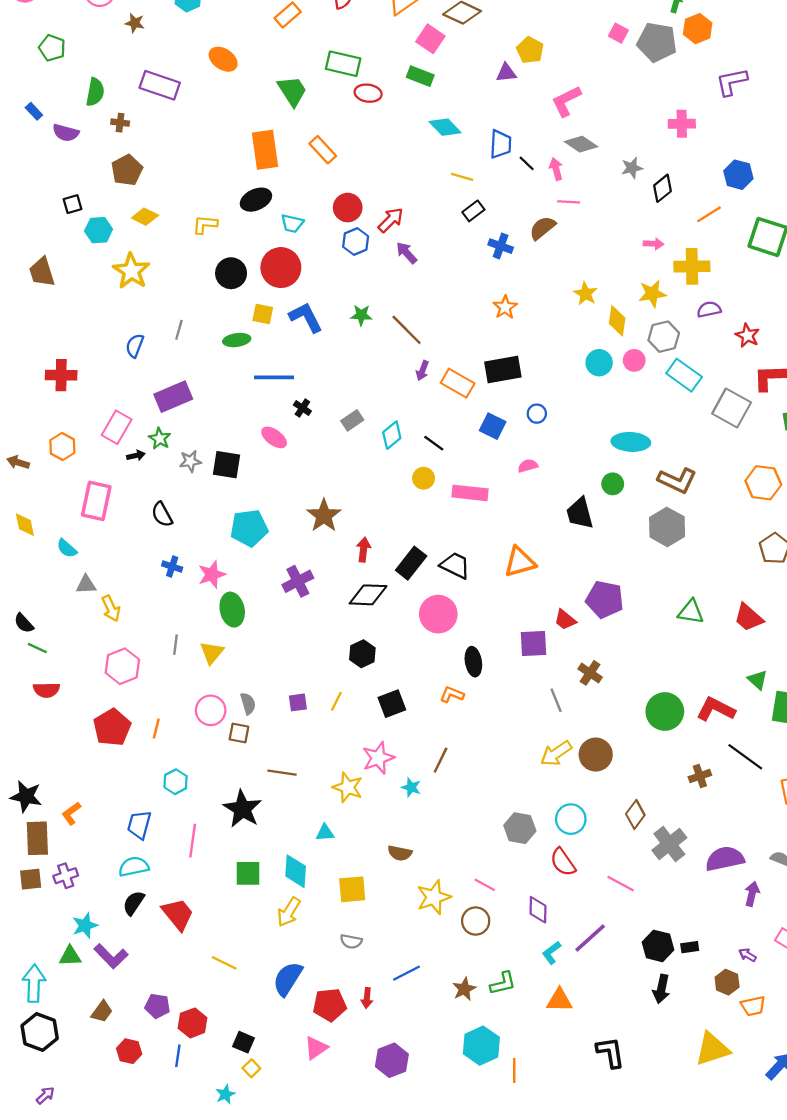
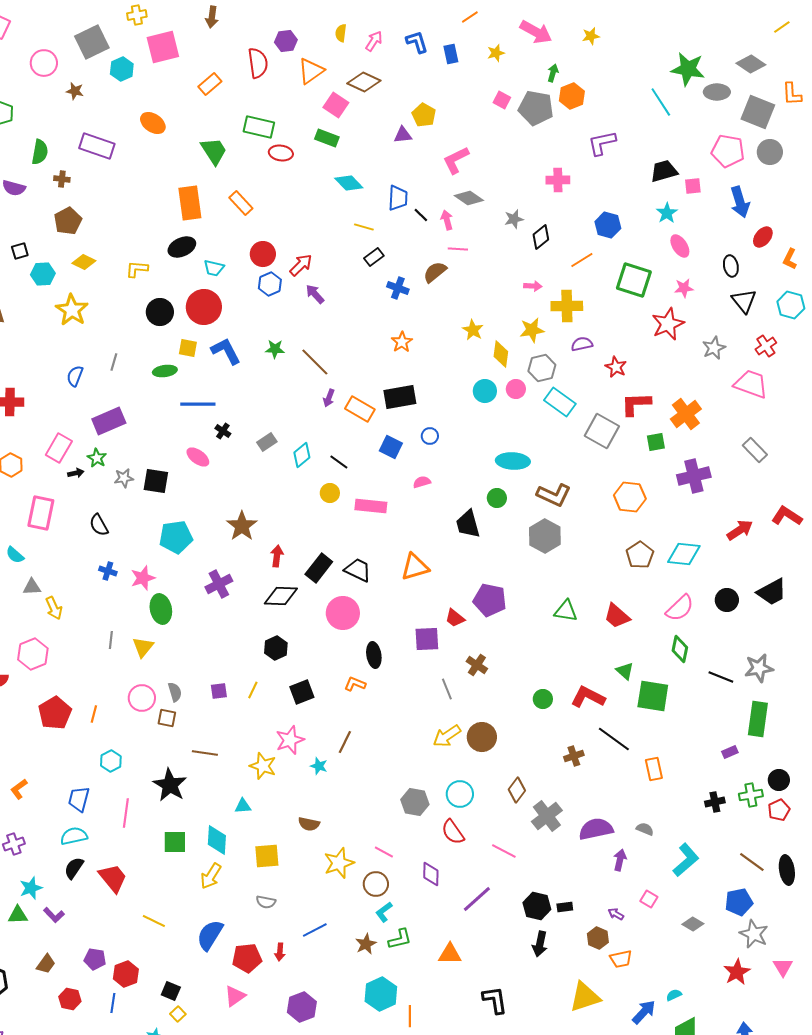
pink hexagon: (122, 666) -> (33, 654), moved
green circle: (665, 711) -> (543, 699), size x0.6
cyan L-shape: (552, 953) -> (384, 912), moved
purple L-shape: (111, 956) -> (54, 915), size x0.7

